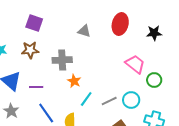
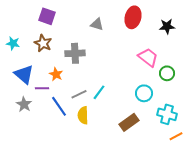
brown star: (30, 50) -> (43, 43), turned 30
orange star: (74, 81) -> (56, 74), moved
purple line: (36, 87) -> (42, 88), moved
gray line: (109, 101) -> (79, 94), moved

